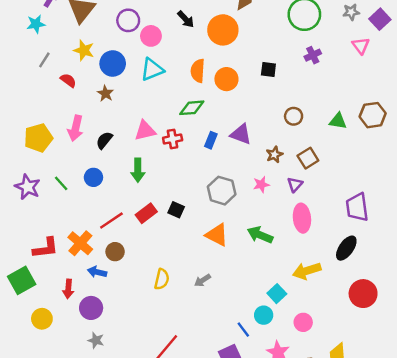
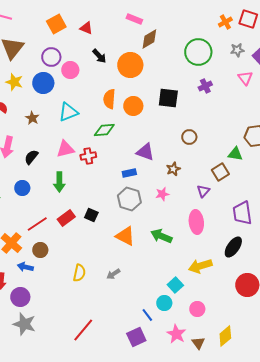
blue circle: (113, 64) -> (43, 83), moved
cyan triangle: (152, 69) -> (68, 112), moved
black square: (268, 69) -> (168, 98), size x1.5
green triangle: (338, 121) -> (235, 154), moved
blue rectangle: (211, 140) -> (129, 173), moved, turned 56
brown square: (308, 158) -> (220, 172), moved
purple triangle: (295, 185) -> (203, 191), moved
gray star: (96, 340) -> (24, 324), size x1.6

